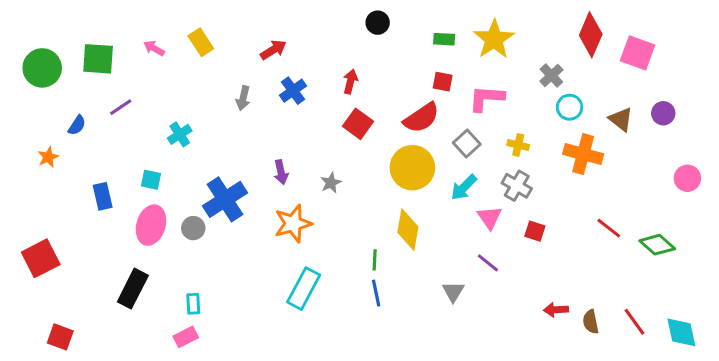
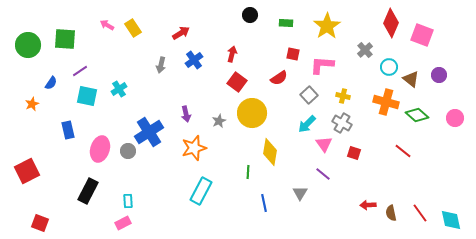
green rectangle: (444, 39) -> (286, 23), moved
pink arrow: (154, 48) -> (107, 25), moved
cyan circle: (570, 107) -> (389, 67), moved
red semicircle: (421, 118) -> (279, 78), size x0.7
yellow circle: (412, 168) -> (252, 113), moved
cyan square: (151, 180) -> (87, 96), moved, size x1.5
green diamond: (657, 245) -> (417, 115), moved
blue line: (376, 293) -> (264, 203), moved

